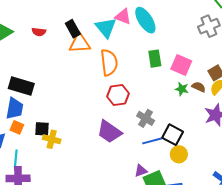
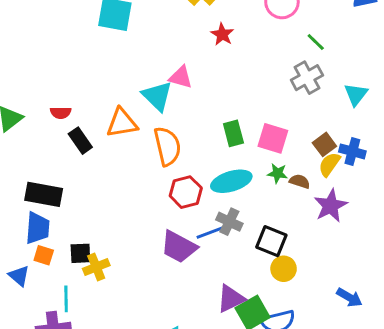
cyan ellipse: (145, 20) -> (231, 181), moved, turned -68
black rectangle: (73, 29) -> (80, 141), moved
brown semicircle: (199, 87) -> (300, 181), moved
yellow cross: (52, 139) -> (96, 267), turned -30
blue line: (152, 141) -> (210, 232), moved
cyan line: (16, 159) -> (66, 299), moved
purple triangle: (141, 171) -> (231, 299), size x1.5

